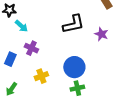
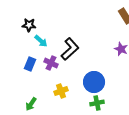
black L-shape: (73, 24) -> (70, 49), moved, turned -30
blue rectangle: (10, 59) -> (30, 64), moved

